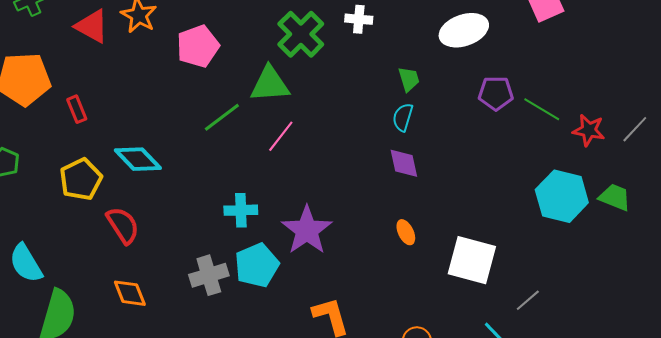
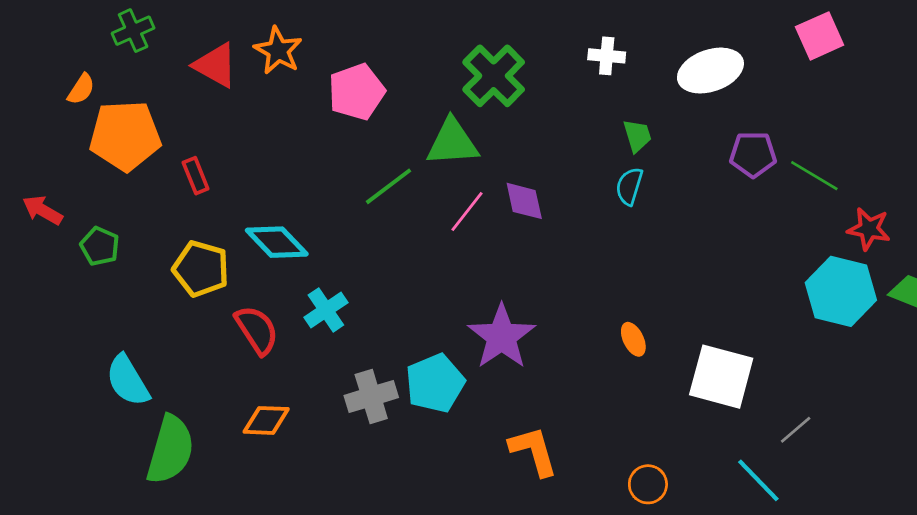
white cross: (359, 19) -> (607, 56), moved
red star: (589, 130) -> (869, 229), moved
purple diamond: (404, 163) -> (524, 201), moved
yellow pentagon: (81, 179) -> (201, 269), turned -30
cyan cross: (241, 210) -> (326, 310), moved, turned -32
orange diamond: (130, 293) -> (266, 420), turned -66

